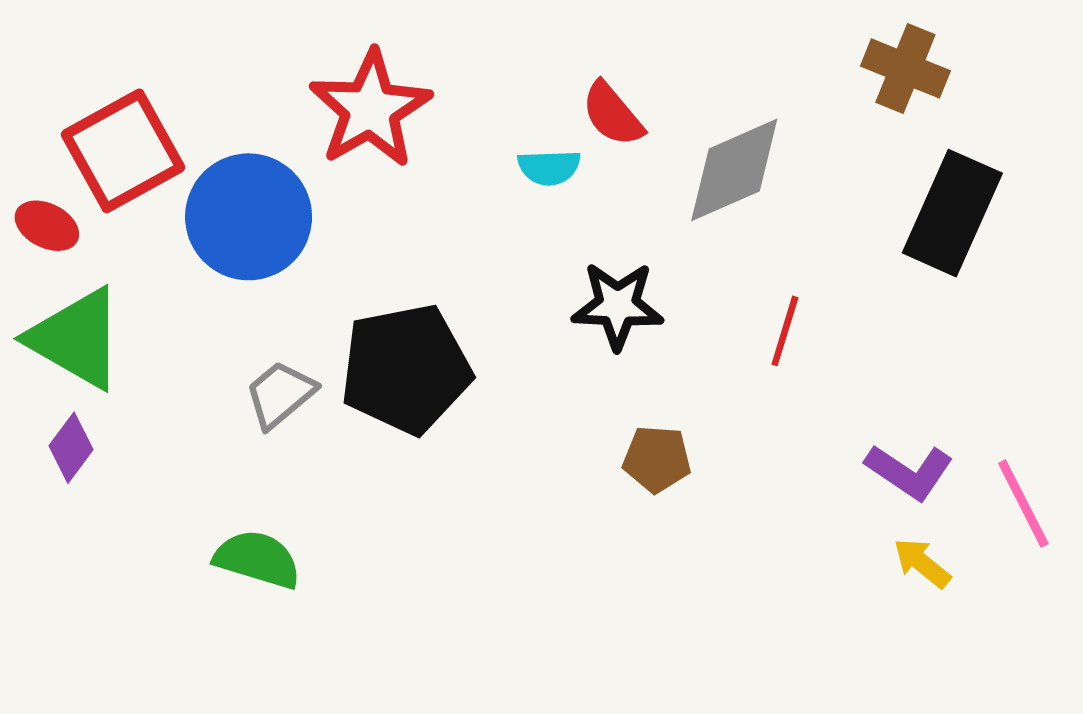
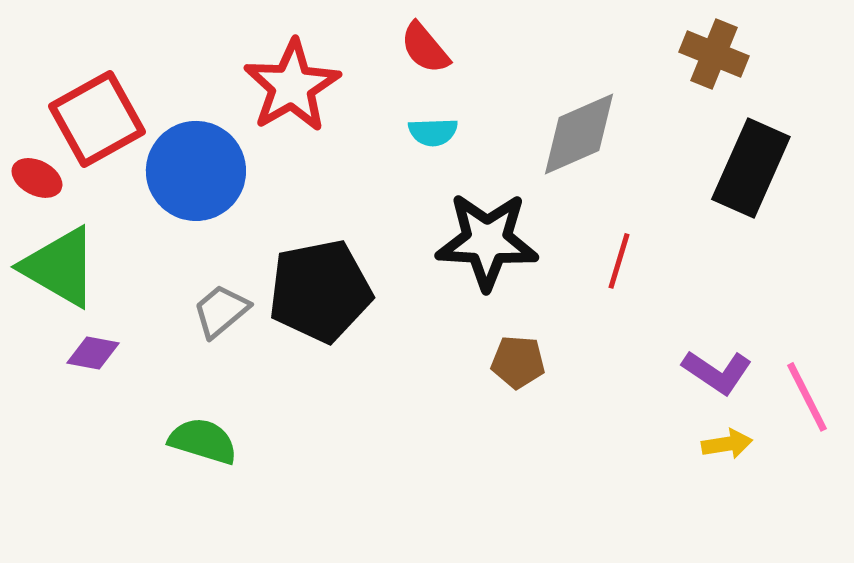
red semicircle: (612, 114) -> (425, 48), moved
black star: (618, 306) -> (487, 241), size x1.4
purple diamond: (71, 448) -> (93, 353), moved, turned 64
yellow arrow: (922, 563) -> (727, 444), turned 132

